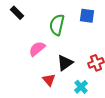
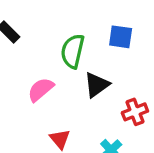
black triangle: (65, 63) -> (97, 85), moved

